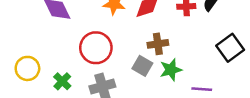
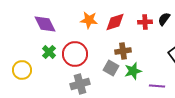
green cross: (62, 81) -> (49, 52), moved

